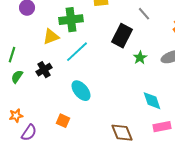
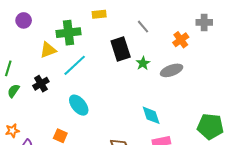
black rectangle: (122, 36) -> (121, 49), turned -45
green star: (140, 58) -> (143, 63), moved

